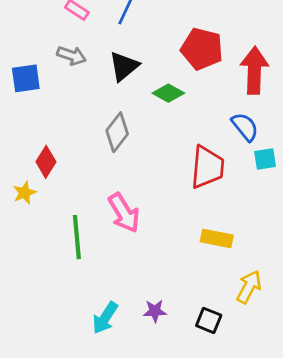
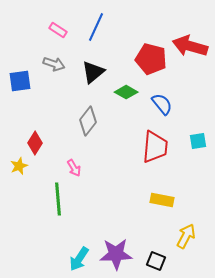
red arrow: (254, 70) -> (190, 46), moved, turned -76
blue semicircle: (245, 127) -> (162, 104), moved
pink arrow: (124, 213) -> (74, 168), moved, size x0.6
purple star: (155, 311) -> (116, 254), size x1.8

